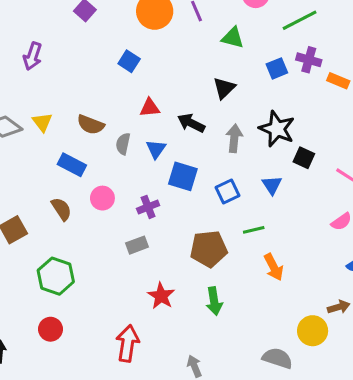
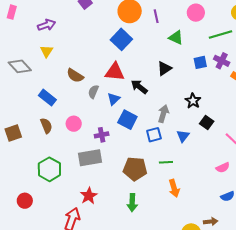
purple arrow: (33, 56) -> (47, 25), turned -138
blue square: (129, 61) -> (121, 39), moved, size x1.5
red triangle: (150, 108) -> (115, 72), size x1.5
yellow triangle: (42, 122) -> (47, 51), moved
black star: (277, 129) -> (193, 101), size x0.7
gray arrow: (234, 138) -> (163, 114), moved
blue rectangle: (72, 165) -> (47, 98), moved
gray rectangle: (137, 245) -> (90, 158), size x1.6
green hexagon: (56, 276) -> (49, 169), moved
red star: (161, 296) -> (89, 196), moved

